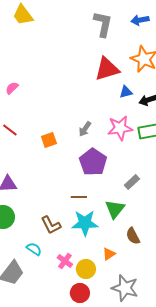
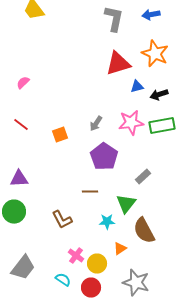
cyan star: (85, 223) -> (107, 222), moved, size x0.6
brown semicircle: (133, 236) -> (144, 231), size x1.5
cyan semicircle: (34, 249) -> (63, 280), moved

